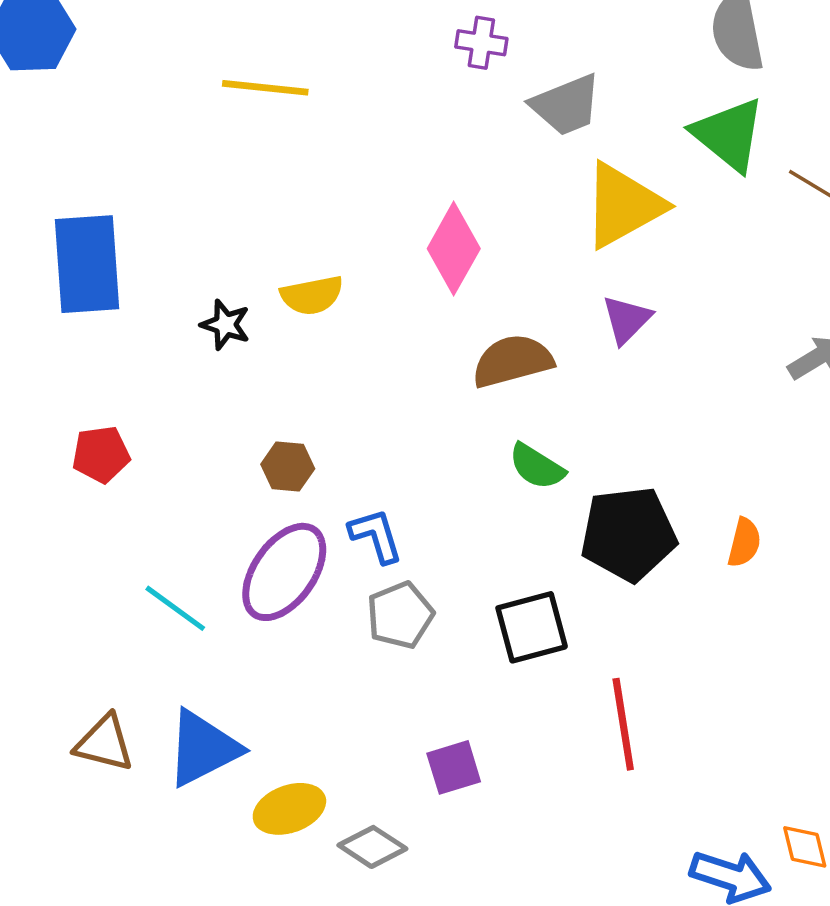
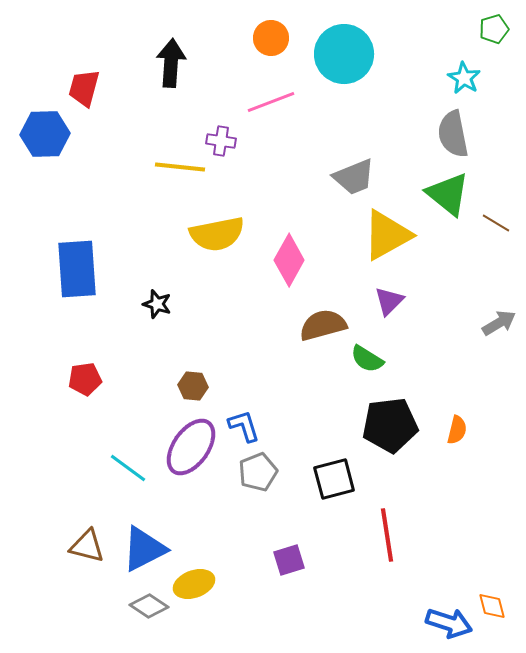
purple cross: (481, 43) -> (221, 141), moved
yellow semicircle: (312, 295) -> (217, 234), moved, size x1.5
green semicircle: (537, 466) -> (367, 359), moved
gray diamond: (372, 847) -> (149, 606), moved

